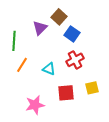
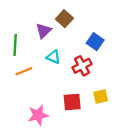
blue square: (72, 34) -> (95, 42), moved
orange line: (22, 65) -> (24, 71), turned 35
cyan triangle: (49, 69) -> (53, 57), moved

